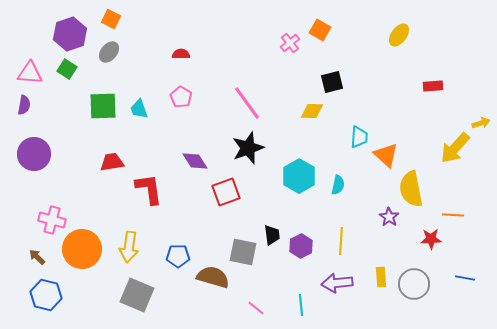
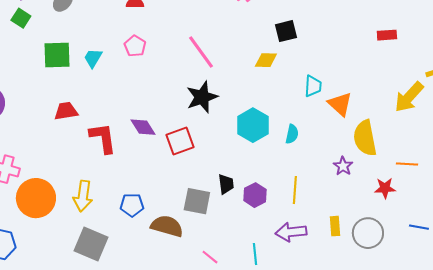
cyan trapezoid: (139, 109) -> (93, 58), turned 50
purple diamond: (195, 161) -> (143, 127), moved

